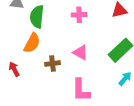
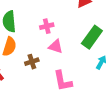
pink cross: (79, 15) -> (47, 26), moved

